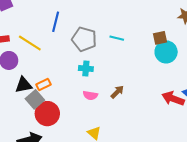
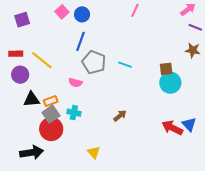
blue line: (56, 22) -> (81, 41), moved
cyan cross: (86, 69) -> (74, 113), moved
pink semicircle: (90, 95) -> (75, 83), moved
gray square: (35, 99) -> (51, 114), moved

